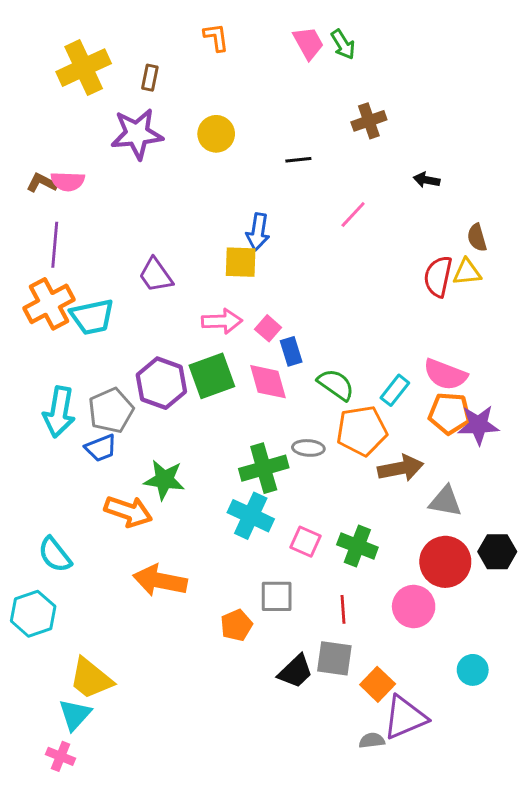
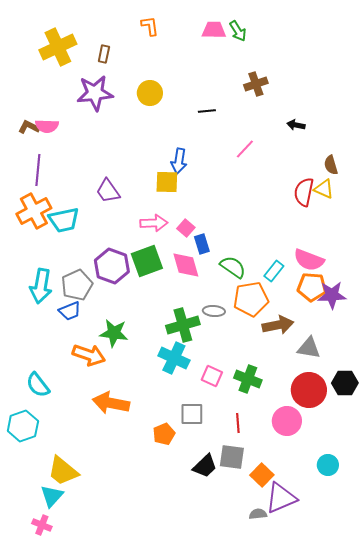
pink trapezoid: (308, 43) -> (214, 30), turned -60
yellow triangle: (467, 272) -> (324, 189), turned 30

